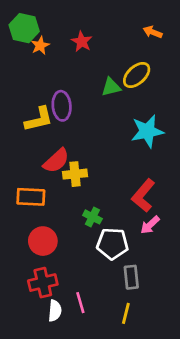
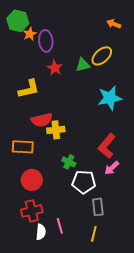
red star: (82, 42) -> (55, 68), moved
purple ellipse: (62, 106) -> (46, 41), moved
red semicircle: (56, 161) -> (42, 120), turned 30

